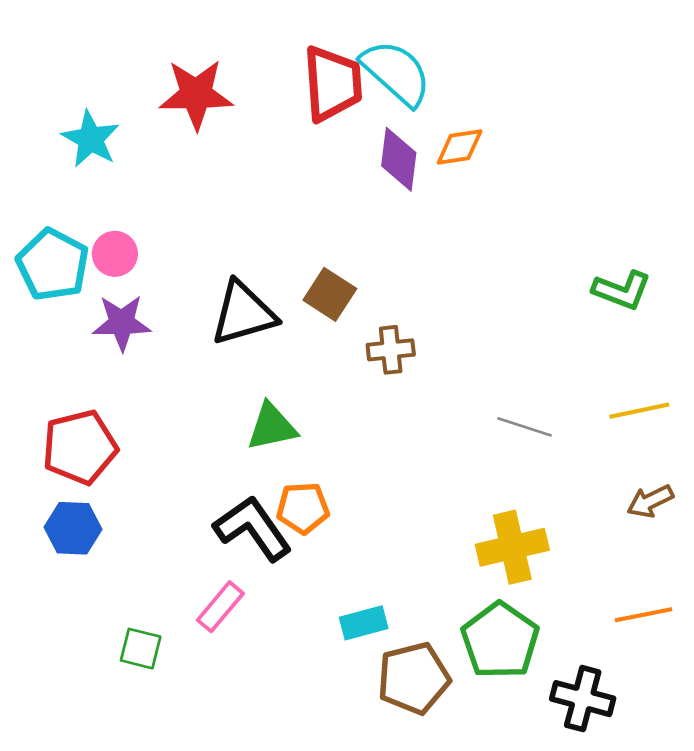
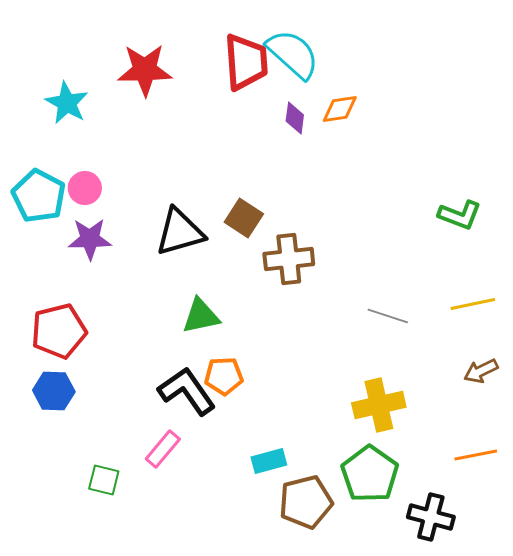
purple diamond: (399, 159) -> (295, 118), size x0.7
brown cross: (391, 350) -> (289, 259), size x1.4

